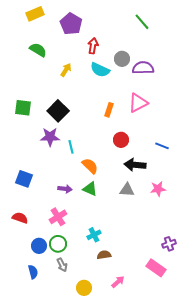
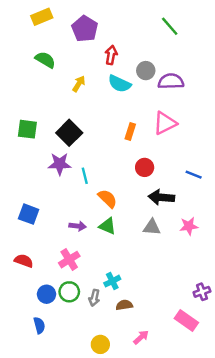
gray arrow: (62, 265) -> (94, 298), moved, turned 40

